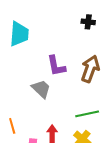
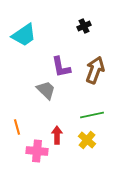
black cross: (88, 22) -> (84, 26), moved, turned -32
cyan trapezoid: (19, 34) -> (24, 35), turned 52

